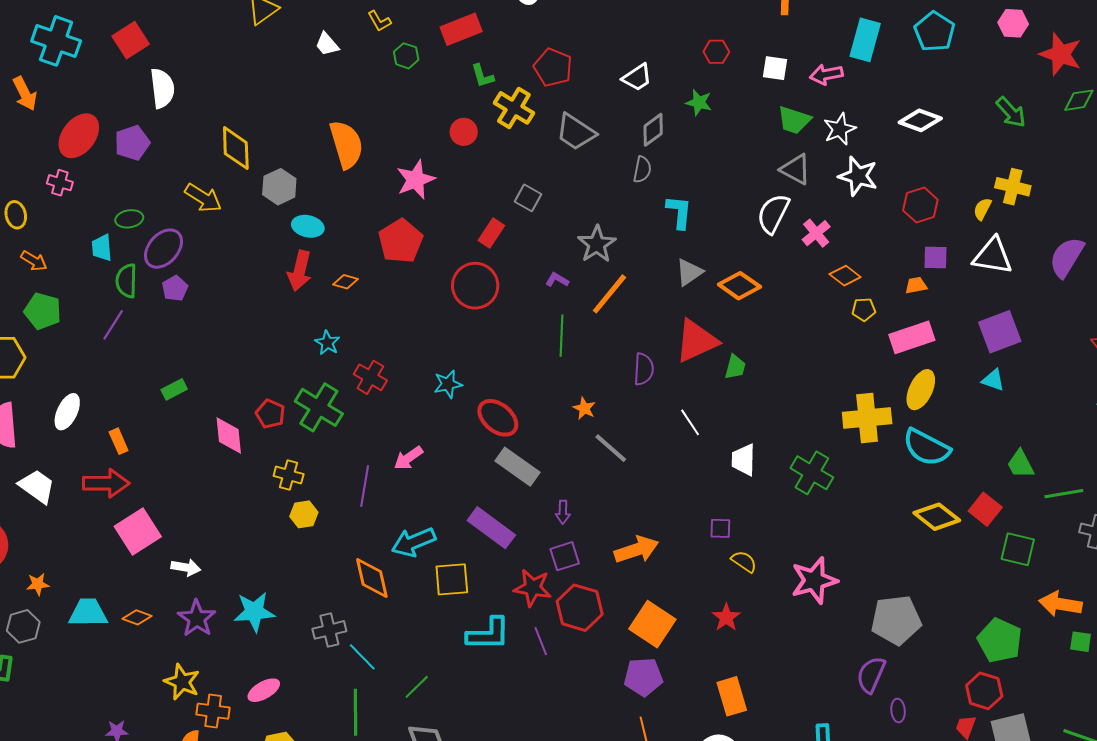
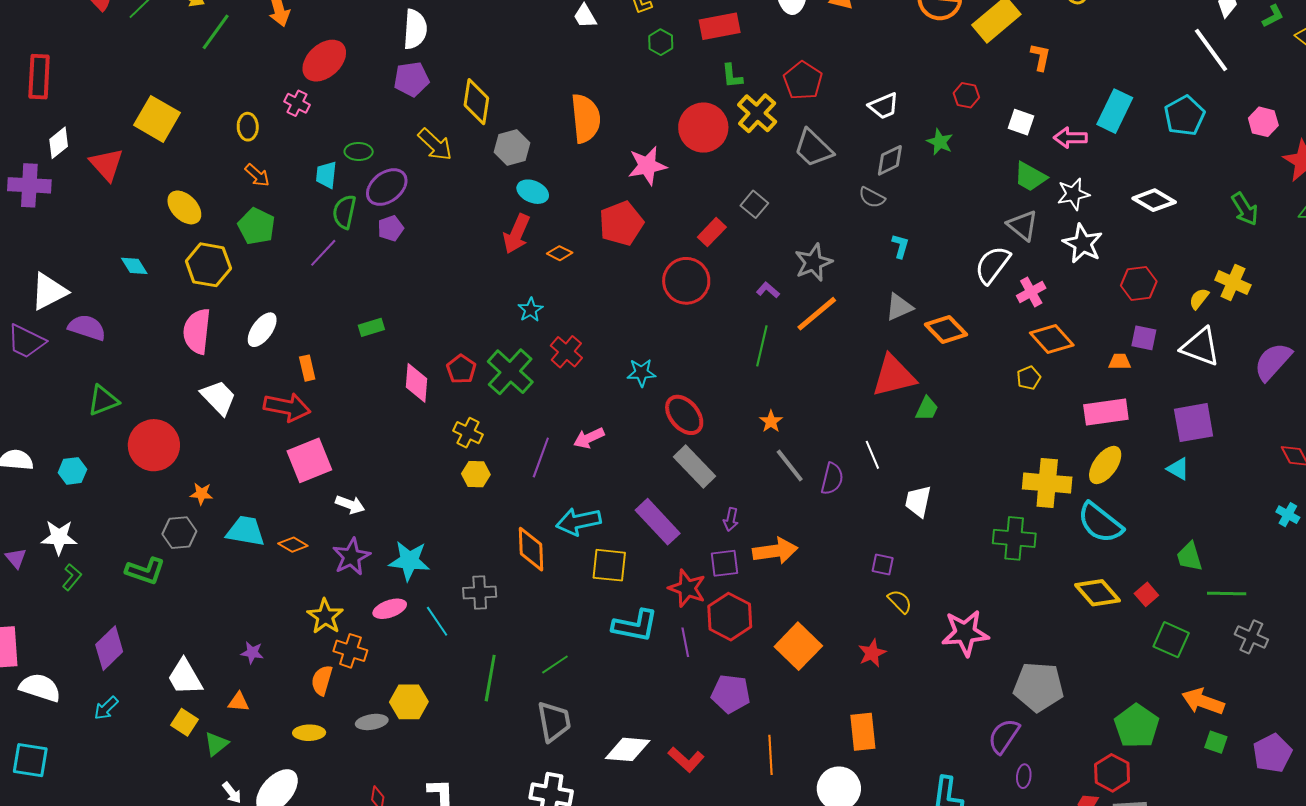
red circle: (464, 132) -> (703, 128), size x1.8
purple pentagon: (132, 143) -> (411, 79), moved
gray semicircle: (642, 170) -> (872, 197), turned 96
cyan L-shape: (679, 212) -> (900, 246), size x0.7
orange diamond: (845, 276) -> (1052, 339), size x1.4
yellow pentagon: (864, 309) -> (1029, 378), moved, turned -30
purple semicircle: (644, 369) -> (832, 479), moved
green cross: (812, 473) -> (1014, 538), moved, turned -36
red square: (985, 509) -> (1146, 594), size x0.7
orange arrow: (636, 550) -> (775, 551), moved
cyan line: (362, 657) -> (437, 621), moved
purple pentagon: (643, 677) -> (731, 694), moved
pink ellipse: (264, 690) -> (390, 609), moved

